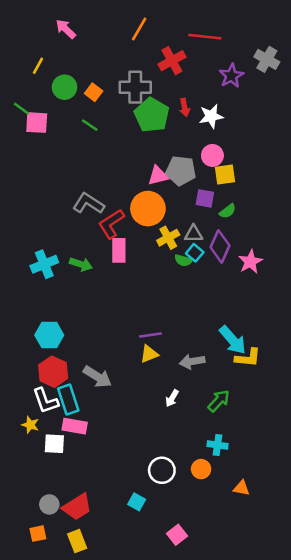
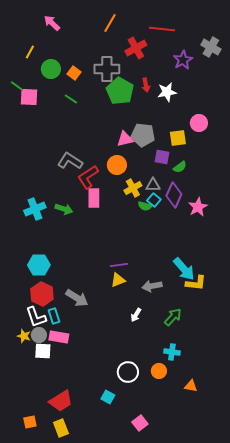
pink circle: (212, 155) -> (199, 123), moved
orange circle: (148, 209) -> (117, 165), size x0.7
cyan rectangle: (68, 399) -> (54, 316), size x0.7
gray circle: (49, 504) -> (39, 335), moved

